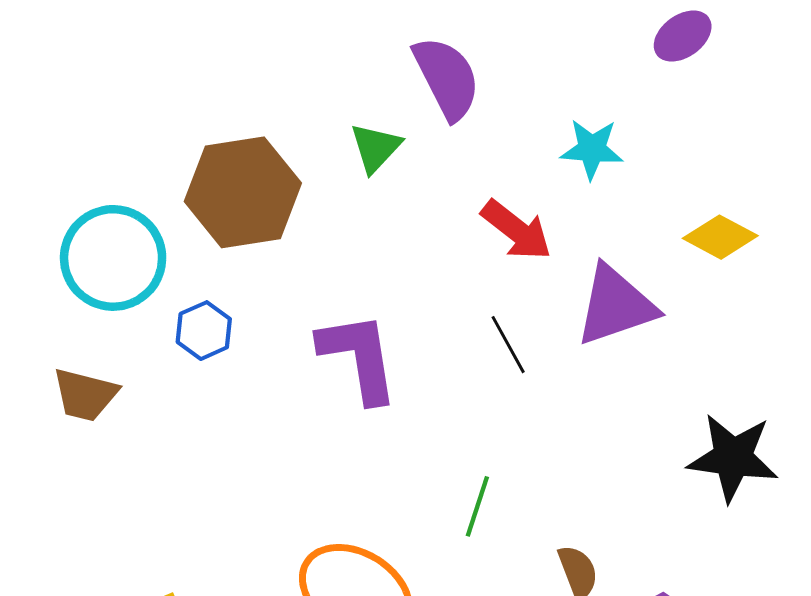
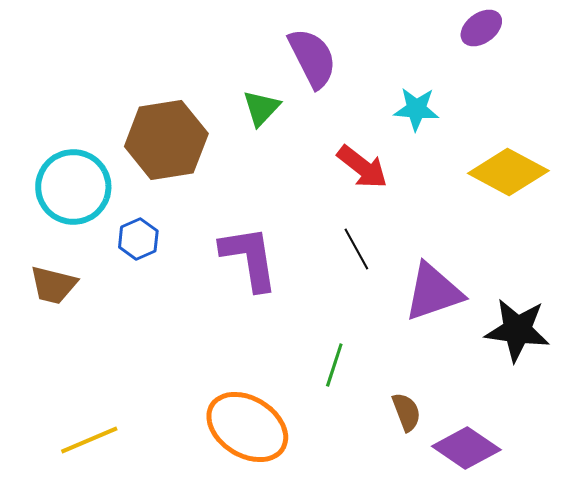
yellow diamond: (720, 237) -> (508, 172), size x1.5
purple triangle: (616, 305) -> (433, 292), moved

